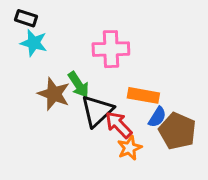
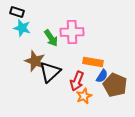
green arrow: (79, 85) -> (51, 38), moved
black triangle: (97, 111) -> (50, 72), moved
red arrow: (119, 125) -> (77, 81), turned -114

